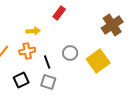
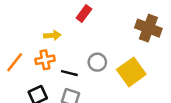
brown cross: (112, 25) -> (148, 28), turned -35
black line: (47, 62) -> (69, 73), turned -56

